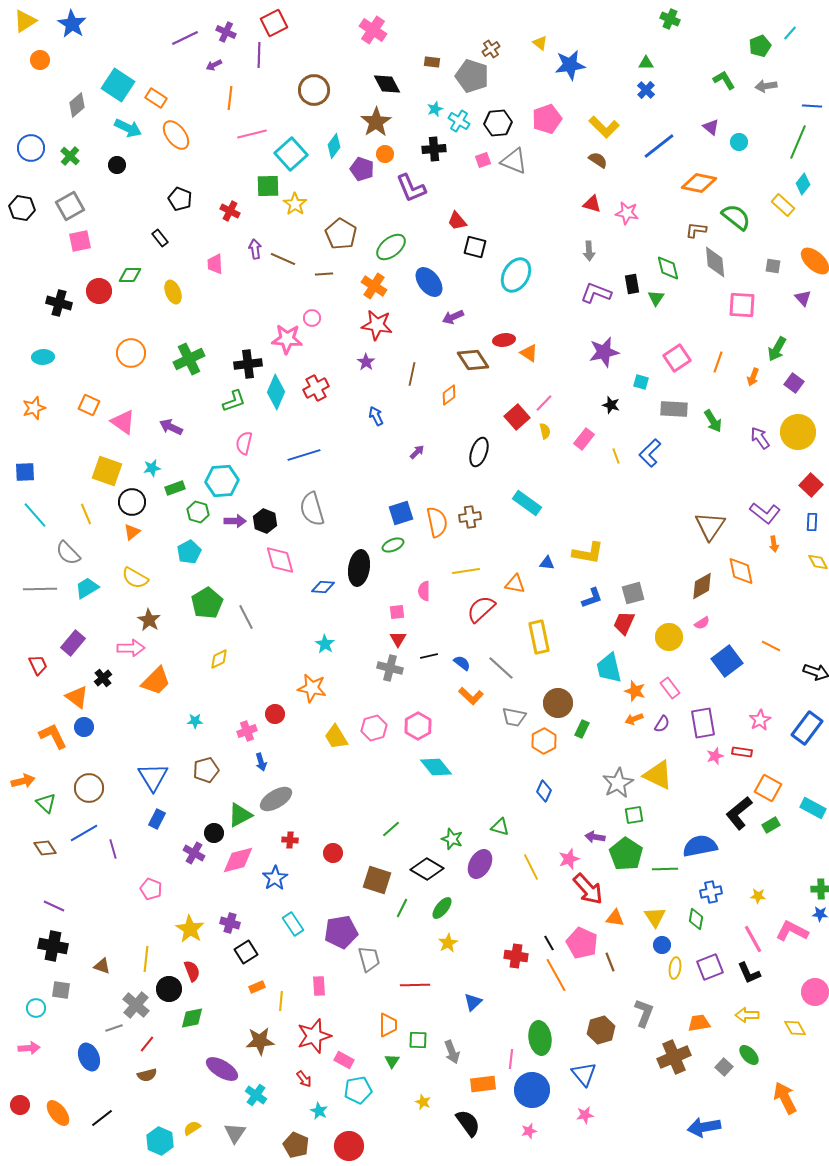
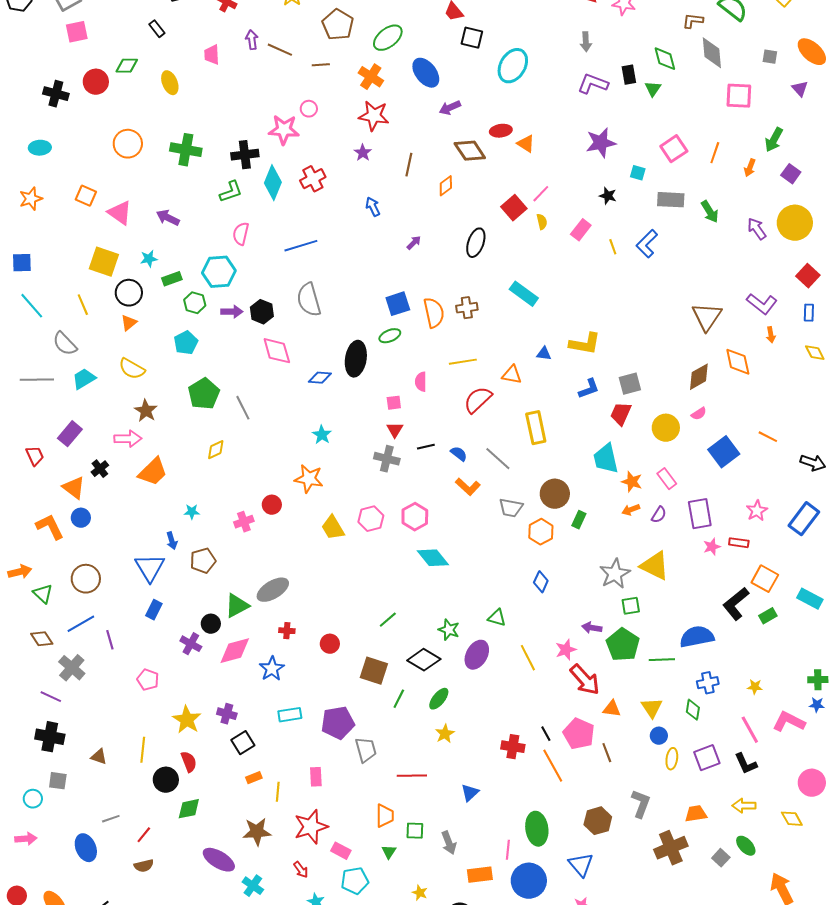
green cross: (189, 359) -> (186, 150), turned 36
blue arrow: (261, 762) -> (172, 541), moved
cyan rectangle: (293, 924) -> (290, 715), turned -65
gray cross: (136, 1005) -> (72, 668), moved

